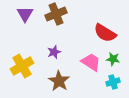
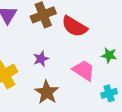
red semicircle: (105, 33) -> (74, 26), moved
green star: (113, 59) -> (109, 55), moved

